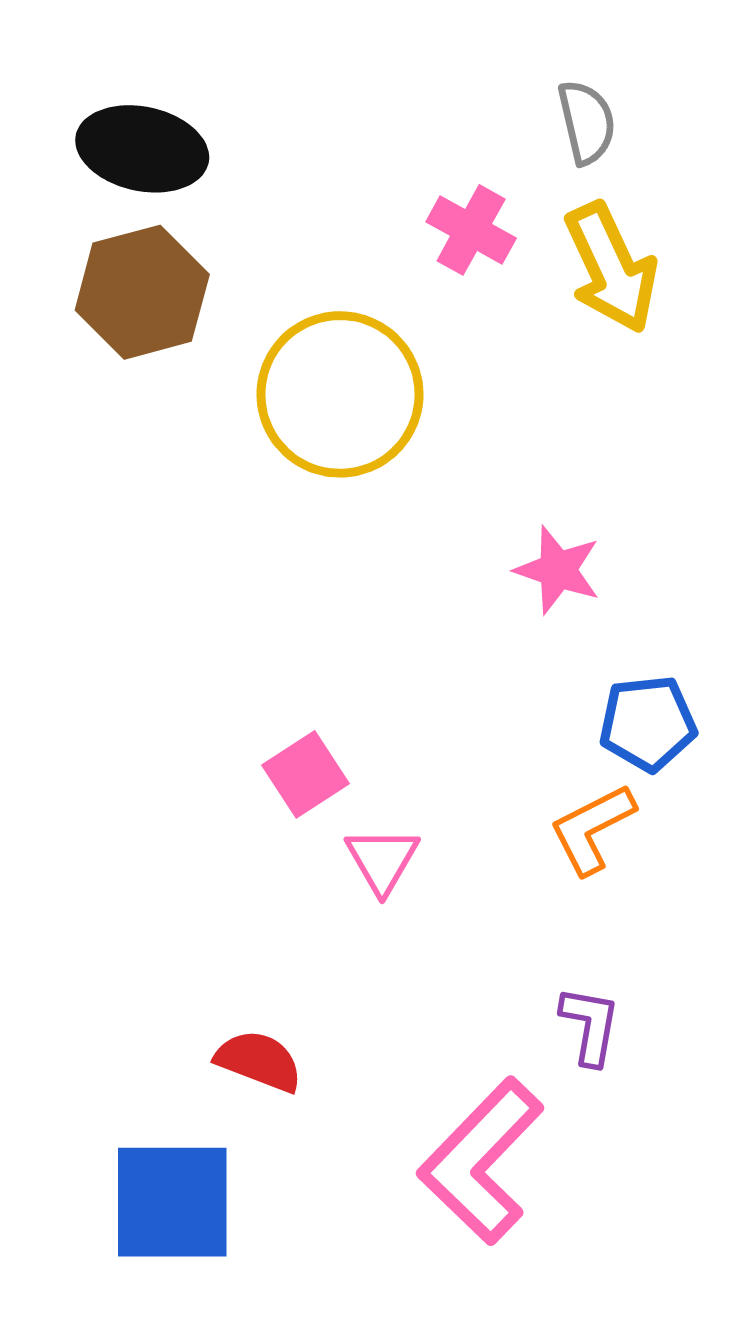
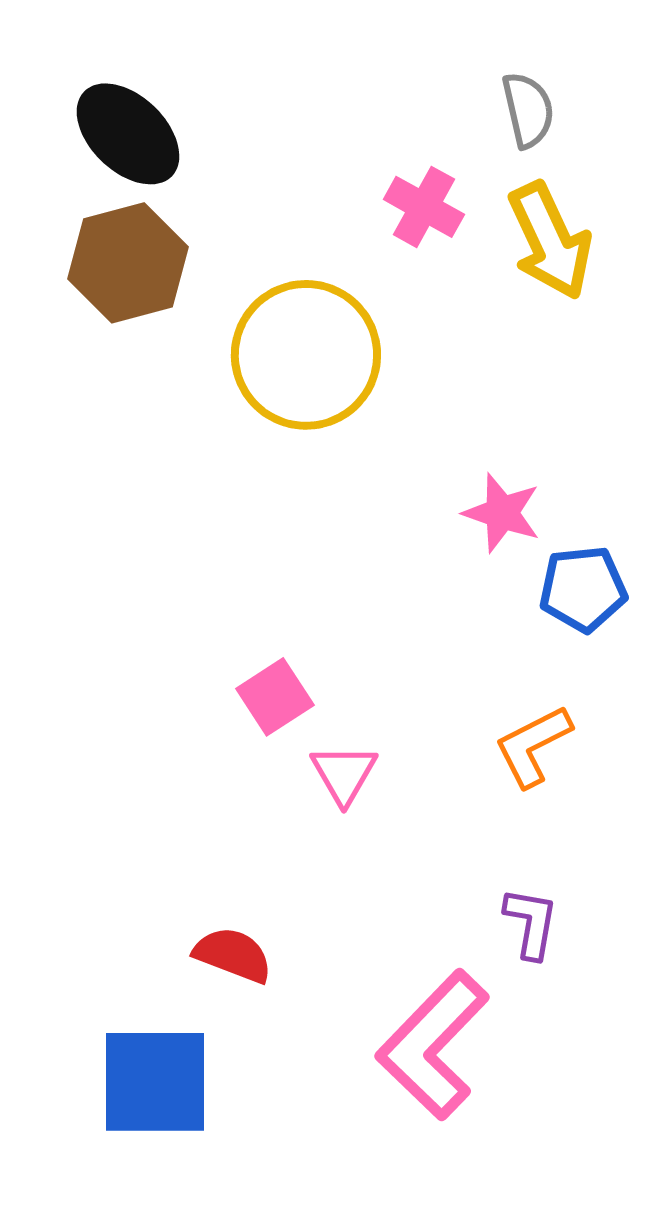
black ellipse: (142, 149) -> (128, 134), turned 32
blue pentagon: (648, 723) -> (583, 589), moved

